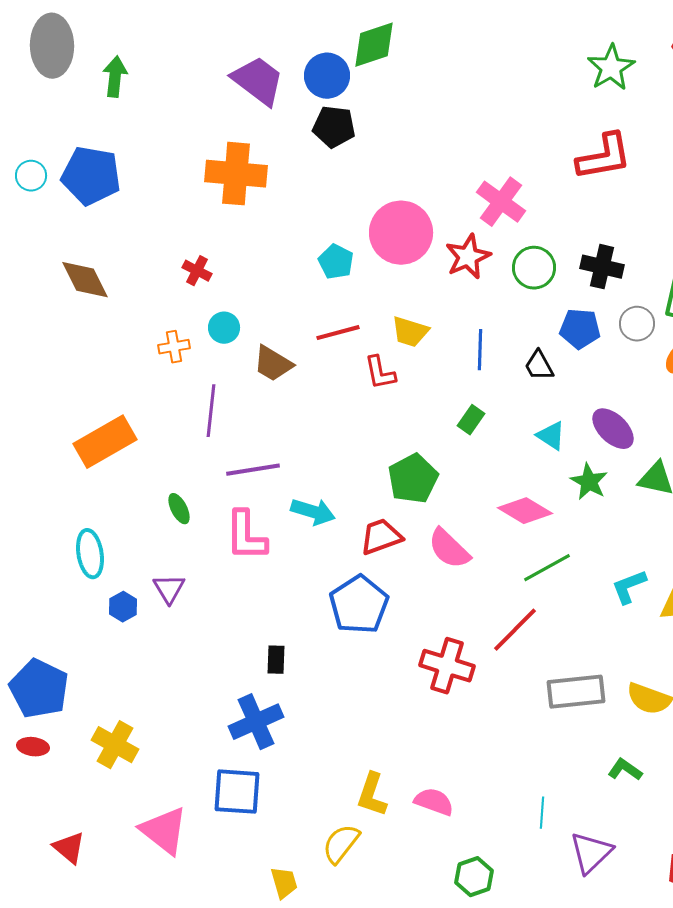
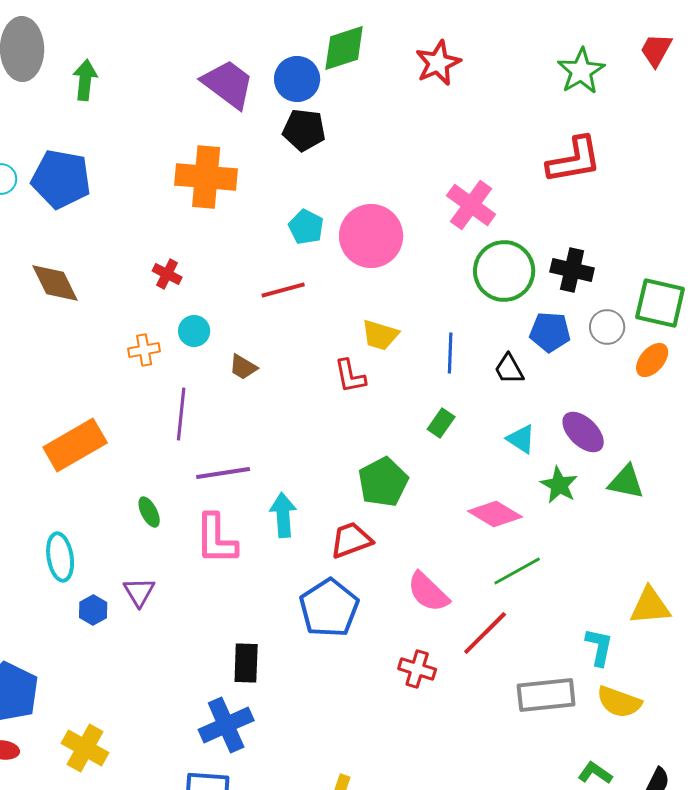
red star: (468, 257) -> (438, 63), moved
cyan pentagon: (336, 262) -> (306, 227), moved
green circle: (534, 268) -> (504, 271), size x1.4
red line: (338, 333) -> (283, 290), moved
brown trapezoid: (273, 364) -> (243, 367), size x0.7
cyan arrow: (313, 512) -> (283, 515), turned -111
pink semicircle: (449, 549) -> (428, 592), moved
cyan L-shape: (629, 587) -> (599, 647), moved, turned 123
black rectangle: (276, 660) -> (246, 663), size x1.4
red cross: (447, 666) -> (417, 669), size x0.7

